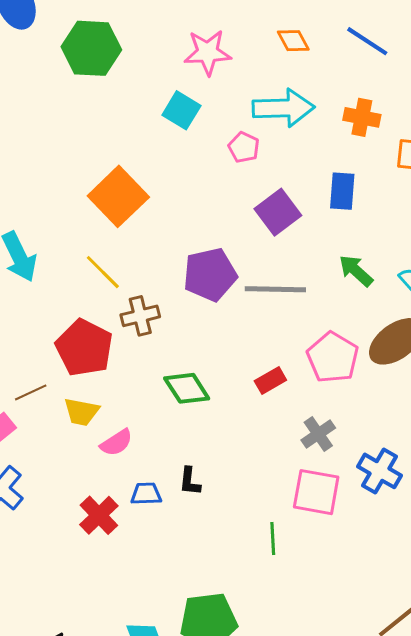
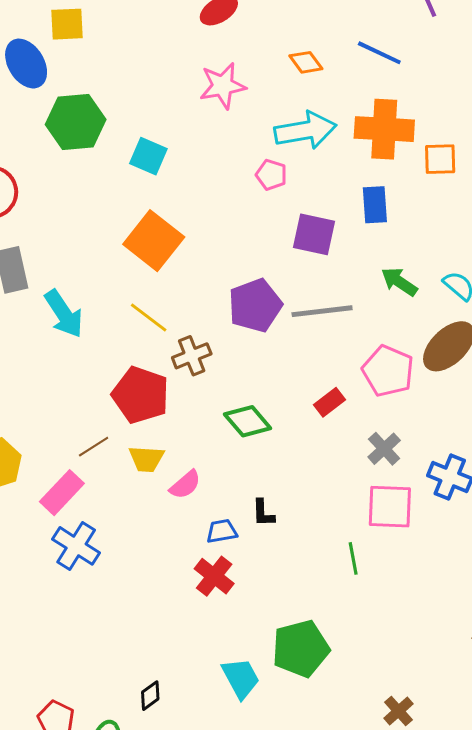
green hexagon: (91, 48) -> (76, 122), moved
cyan square: (181, 110) -> (148, 156), moved
orange cross: (362, 117) -> (384, 129), size x1.6
purple square: (278, 212) -> (314, 234), turned -33
red cross: (99, 515) -> (214, 576), moved

